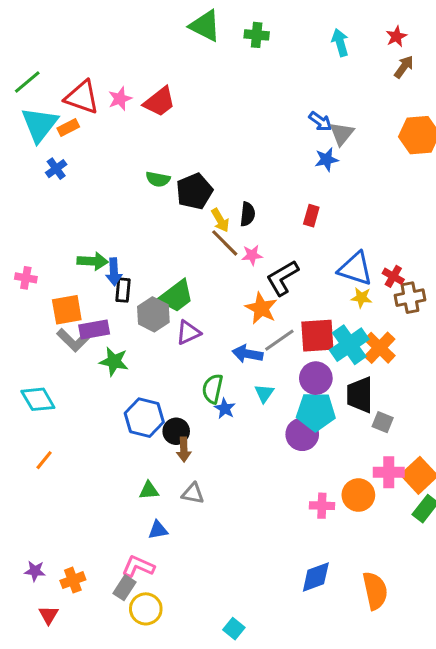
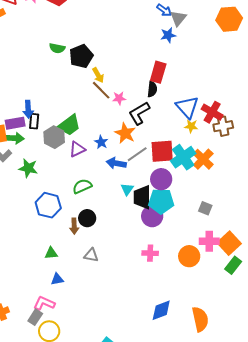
black semicircle: (248, 214) -> (152, 89), moved
red rectangle: (311, 216) -> (158, 72), size x1.5
green arrow: (93, 261) -> (14, 138), moved
blue triangle: (355, 269) -> (187, 107), turned 30
red cross: (393, 276) -> (212, 112), size x1.5
purple rectangle: (94, 330) -> (15, 123), moved
green semicircle: (213, 389) -> (82, 186), moved, turned 54
black trapezoid: (360, 395) -> (142, 197), moved
blue star: (225, 408) -> (101, 142), moved
black circle: (176, 431) -> (87, 218), moved
gray triangle: (193, 494) -> (91, 255), moved
pink cross: (322, 506) -> (150, 253), moved

